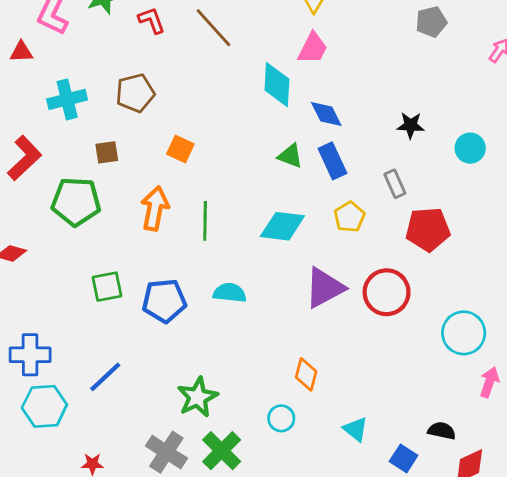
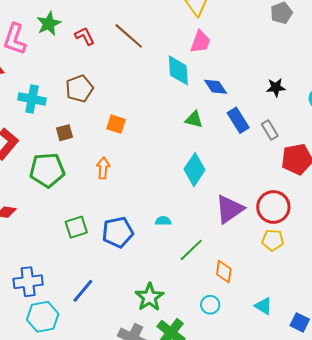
cyan cross: (67, 99) -> (32, 99), turned 32
blue rectangle: (332, 161) -> (238, 120), moved
orange arrow: (155, 208) -> (103, 168), size x0.7
yellow pentagon: (349, 217) -> (273, 240), moved, turned -30
green line: (205, 221) -> (191, 250), moved, turned 52
cyan diamond: (282, 226) -> (194, 170), turned -56
cyan semicircle: (230, 293) -> (163, 221), size x0.7

